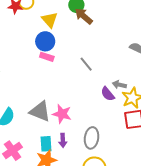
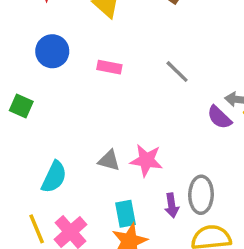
blue circle: (45, 41) -> (52, 51), moved
gray triangle: (40, 111) -> (109, 160), size x0.6
purple arrow: (63, 140) -> (172, 205), moved

